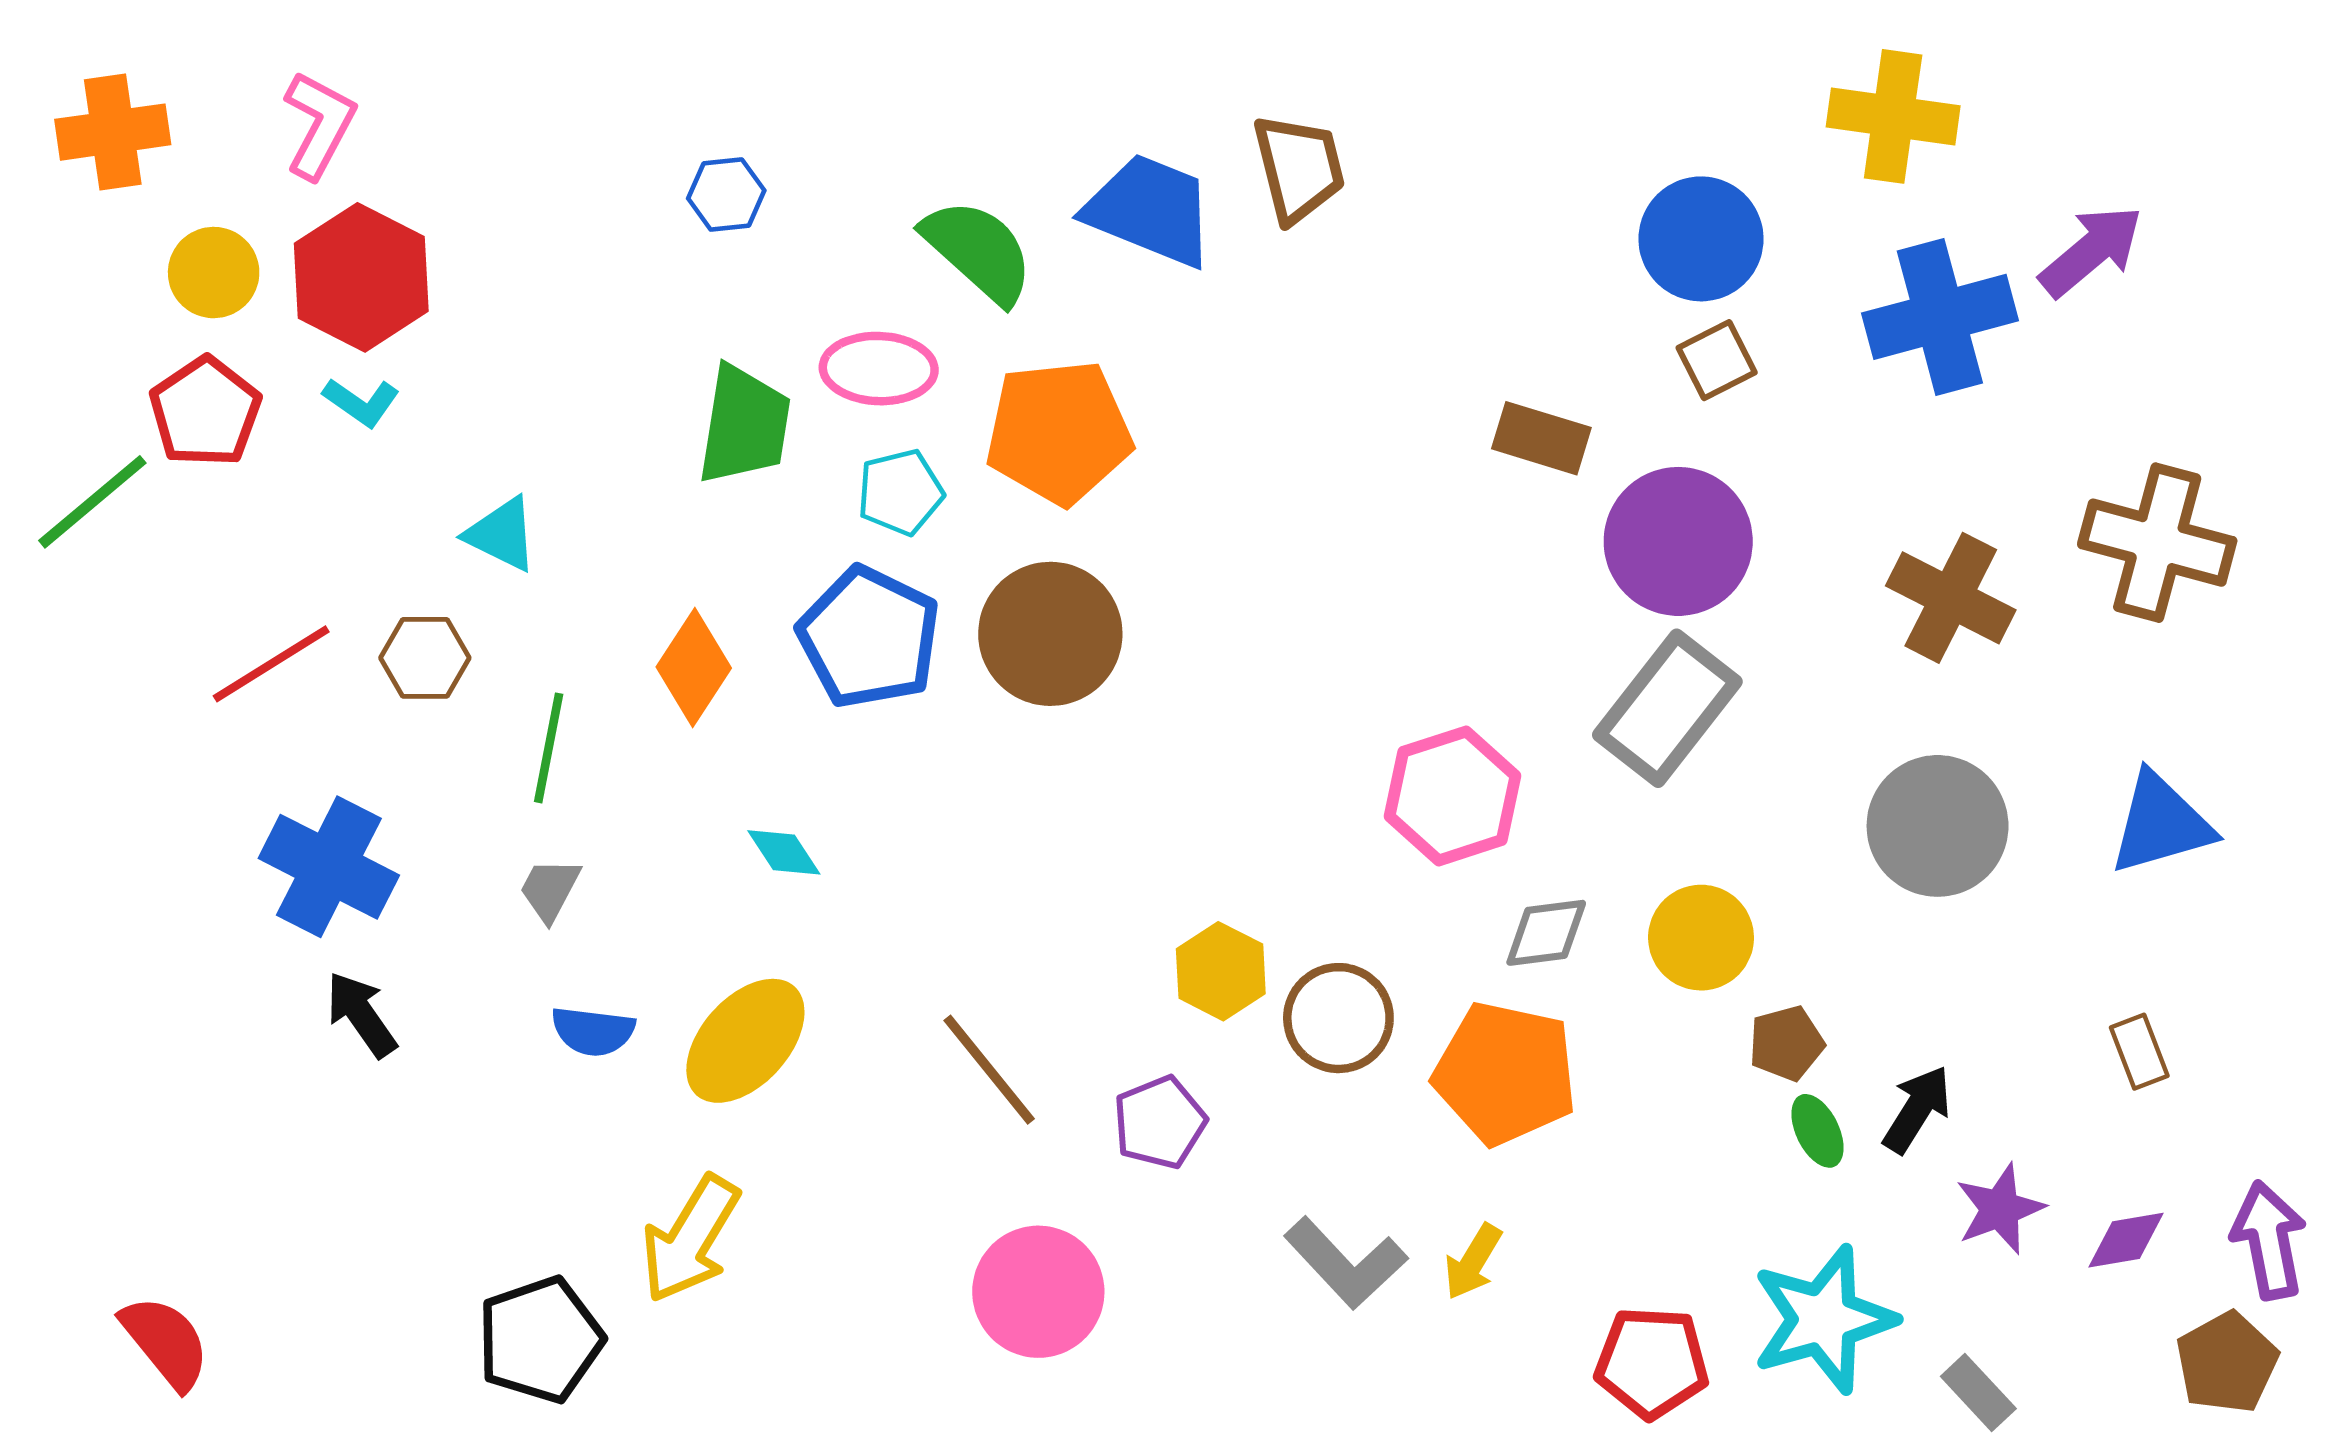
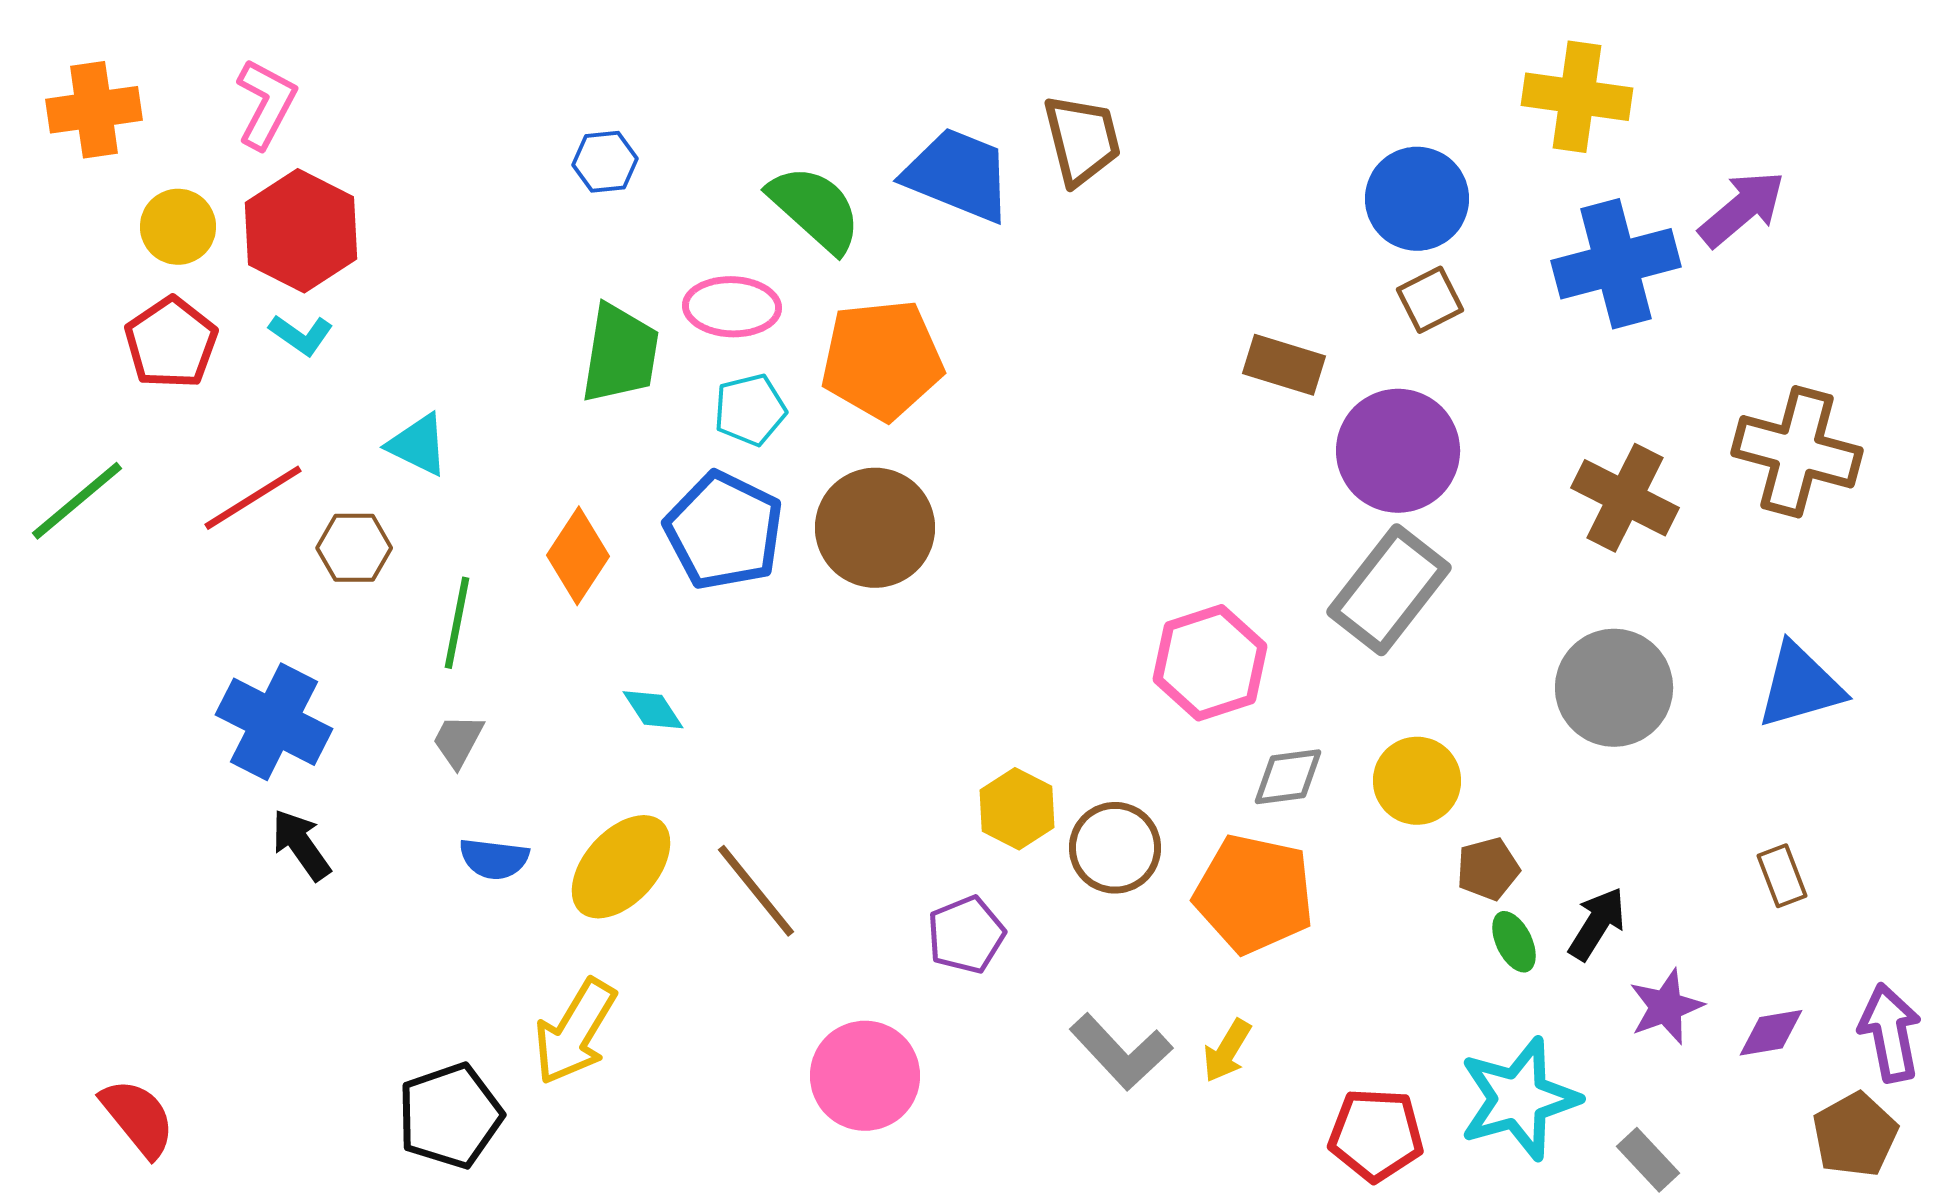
green line: (92, 502) -> (77, 501), moved
red line: (271, 664) -> (253, 498), moved
brown line: (989, 1070) -> (756, 891), moved

